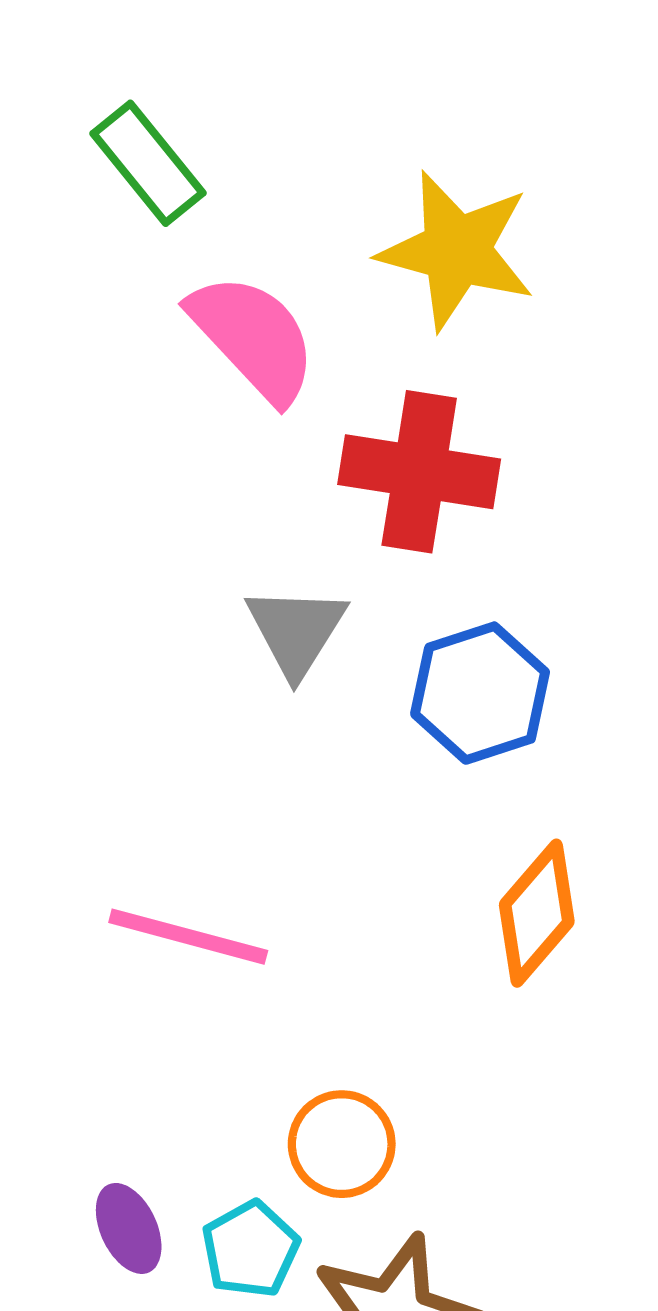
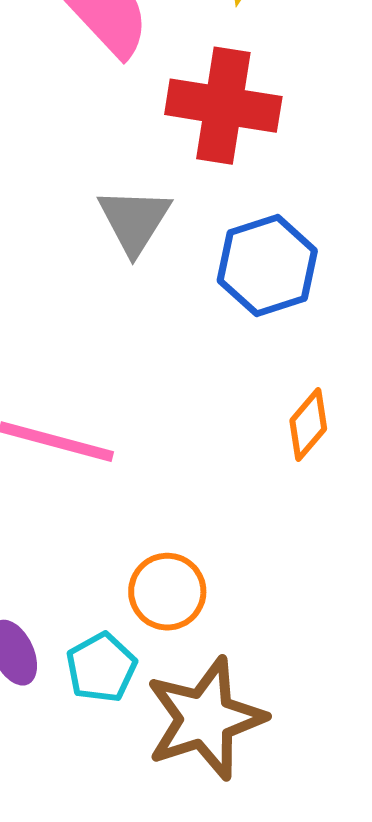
orange diamond: (537, 913) -> (308, 425), size x0.7

